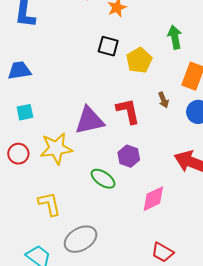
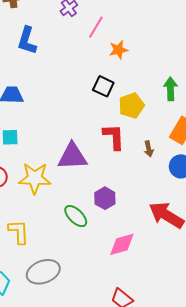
red L-shape: (128, 111) -> (114, 137), moved

